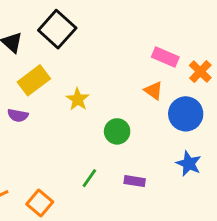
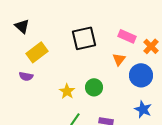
black square: (57, 29) -> (84, 38), moved, turned 35
orange triangle: (154, 91) -> (119, 59), turned 32
yellow star: (78, 99) -> (67, 91), moved

